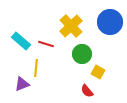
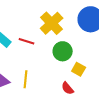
yellow line: (36, 68) -> (26, 79), moved

